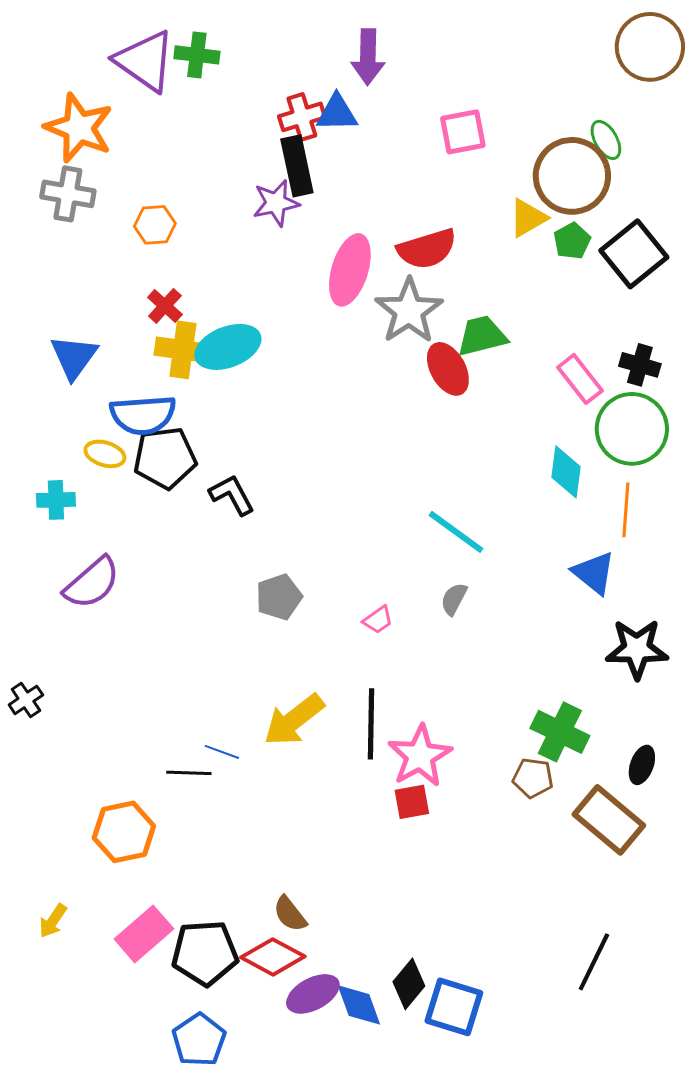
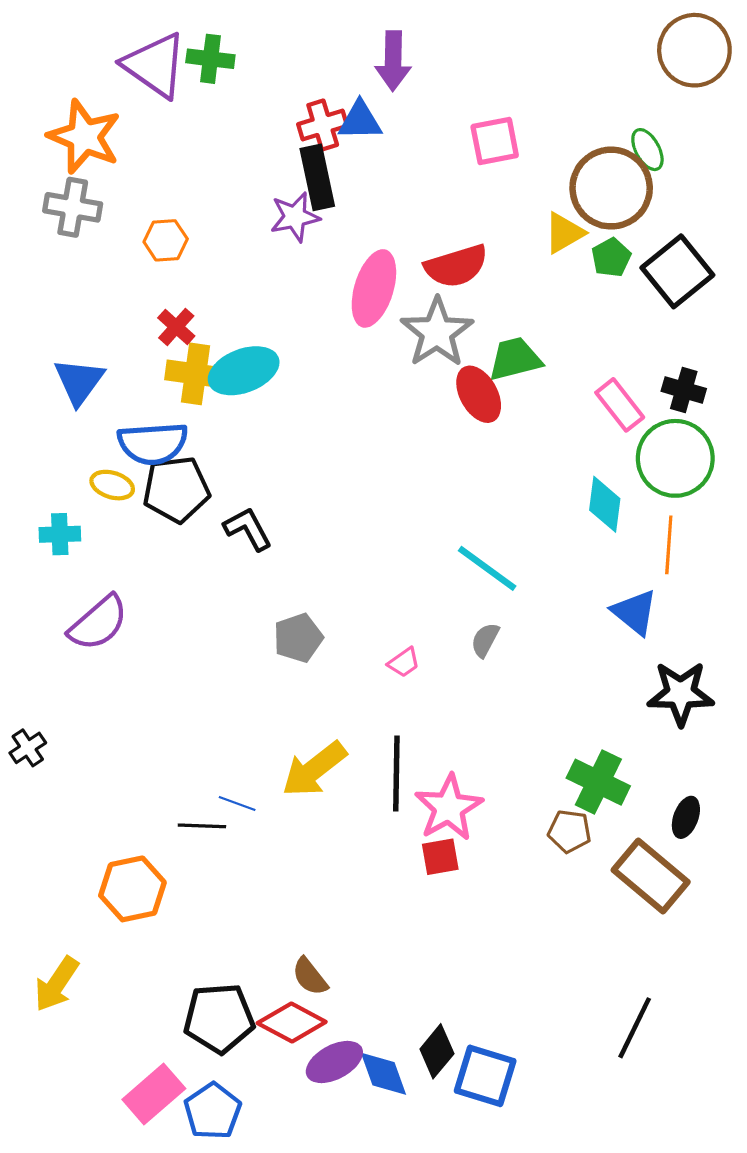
yellow arrow: (53, 921) -> (57, 984), size x1.5
pink rectangle: (144, 934) -> (154, 1094), moved

